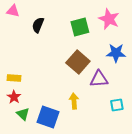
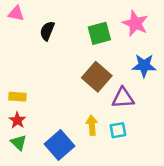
cyan square: (117, 105) -> (118, 130), moved
green triangle: (23, 114) -> (19, 143), moved
blue square: (48, 117) -> (60, 145), turned 30

